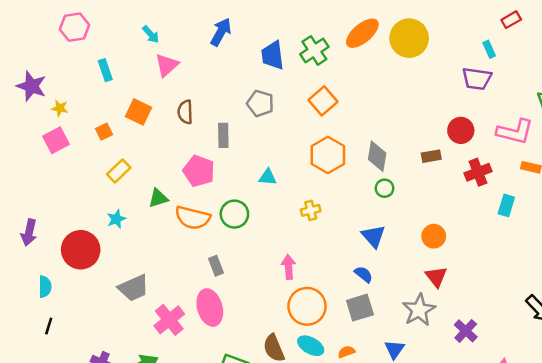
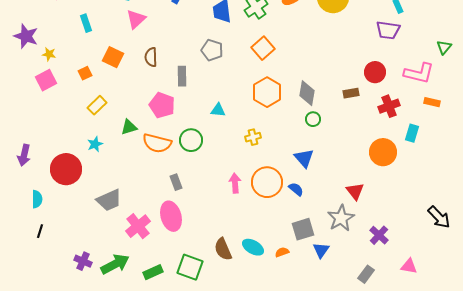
orange circle: (434, 236) -> (383, 152), moved, size x1.4
orange circle: (307, 306) -> (267, 182), moved
gray square: (360, 308) -> (303, 229), moved

